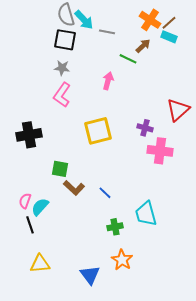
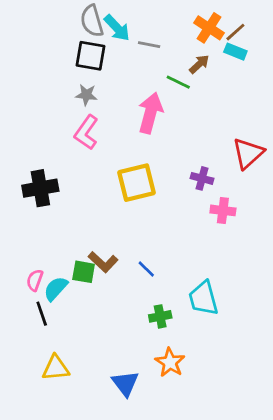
pink arrow: (108, 81) -> (150, 113), size x1.6
pink cross: (160, 151) -> (223, 210), size x0.7
green square: (60, 169) -> (84, 272), moved

